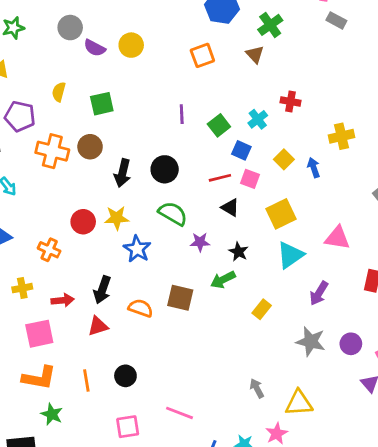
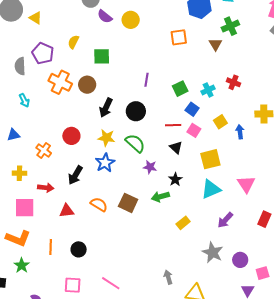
purple line: (182, 114) -> (147, 80), moved
yellow star: (117, 218) -> (106, 138), moved
pink triangle: (337, 238) -> (246, 184), turned 36
black arrow: (102, 290) -> (75, 175), moved

